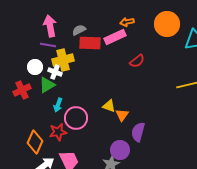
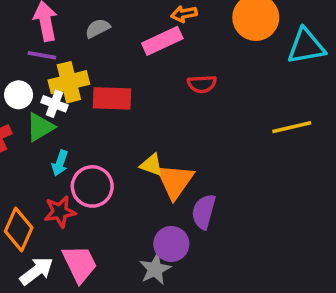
red rectangle: (90, 43) -> (112, 98), moved
red semicircle: (137, 61) -> (202, 84), turned 35
orange triangle: (122, 115) -> (175, 181), size x1.6

